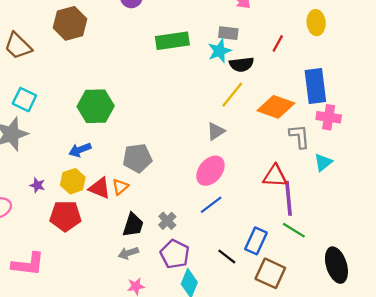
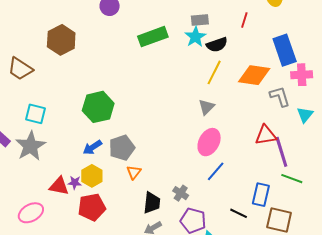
gray pentagon: (137, 158) -> (122, 148), moved
purple star: (37, 185) -> (75, 183), moved
red triangle: (100, 188) -> (59, 186), moved

